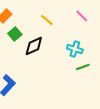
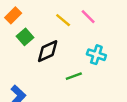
pink line: (82, 16) -> (88, 17), moved
green line: (83, 67) -> (74, 76), moved

